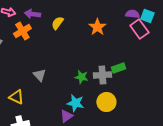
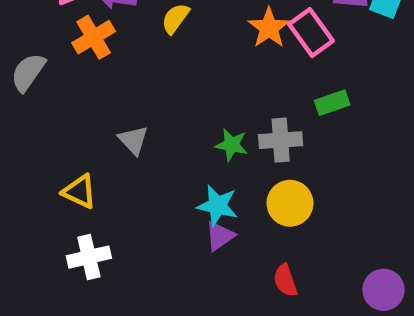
pink rectangle: (139, 29) -> (311, 33), moved
green rectangle: (118, 68) -> (332, 103), moved
purple triangle: (66, 116) -> (220, 236), moved

